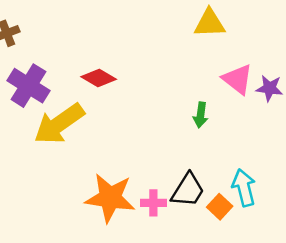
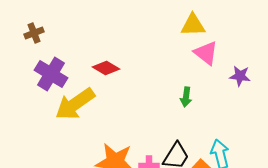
pink triangle: (238, 79) -> (206, 53), moved

